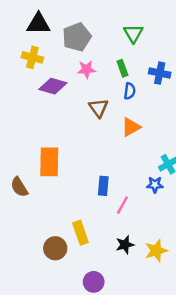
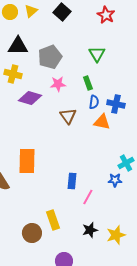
blue cross: (160, 73) -> (116, 104), moved
orange triangle: (131, 127) -> (102, 122), moved, turned 42

